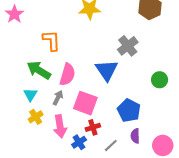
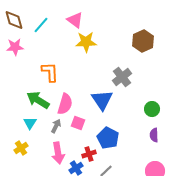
pink star: (14, 14) -> (15, 47), turned 30
pink square: (85, 103) -> (78, 123), moved, size x0.6
blue pentagon: (129, 110) -> (108, 138), moved
yellow cross: (36, 117) -> (21, 148), moved
purple semicircle: (135, 136) -> (154, 135), moved

